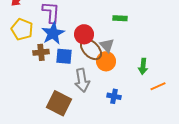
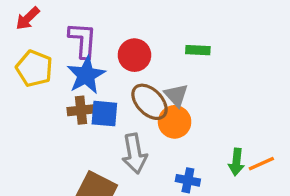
red circle: (84, 34) -> (134, 55), moved
brown cross: (41, 52) -> (81, 110), moved
green arrow: (143, 66) -> (236, 162), moved

